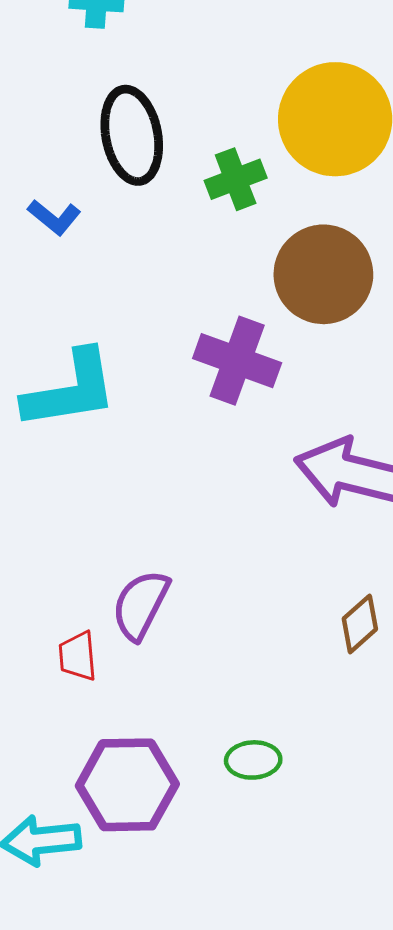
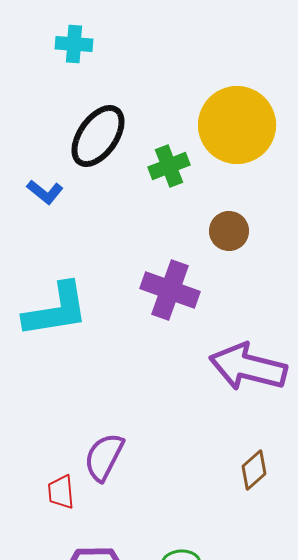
black ellipse: (132, 135) -> (98, 136), turned 46
brown circle: (323, 274) -> (229, 231), size x0.6

